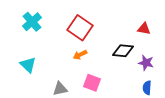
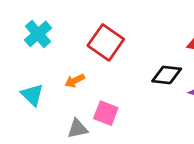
orange arrow: (80, 55) -> (75, 81), moved
pink square: (92, 83) -> (106, 113), moved

